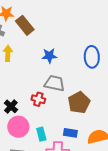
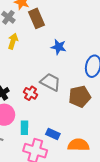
blue star: (49, 56) -> (59, 47), moved
brown pentagon: (79, 103) -> (80, 97), moved

